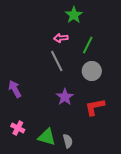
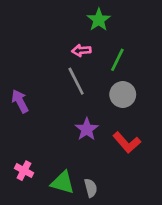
purple arrow: (15, 89) -> (20, 101), moved
red L-shape: (95, 107) -> (127, 143), turned -120

